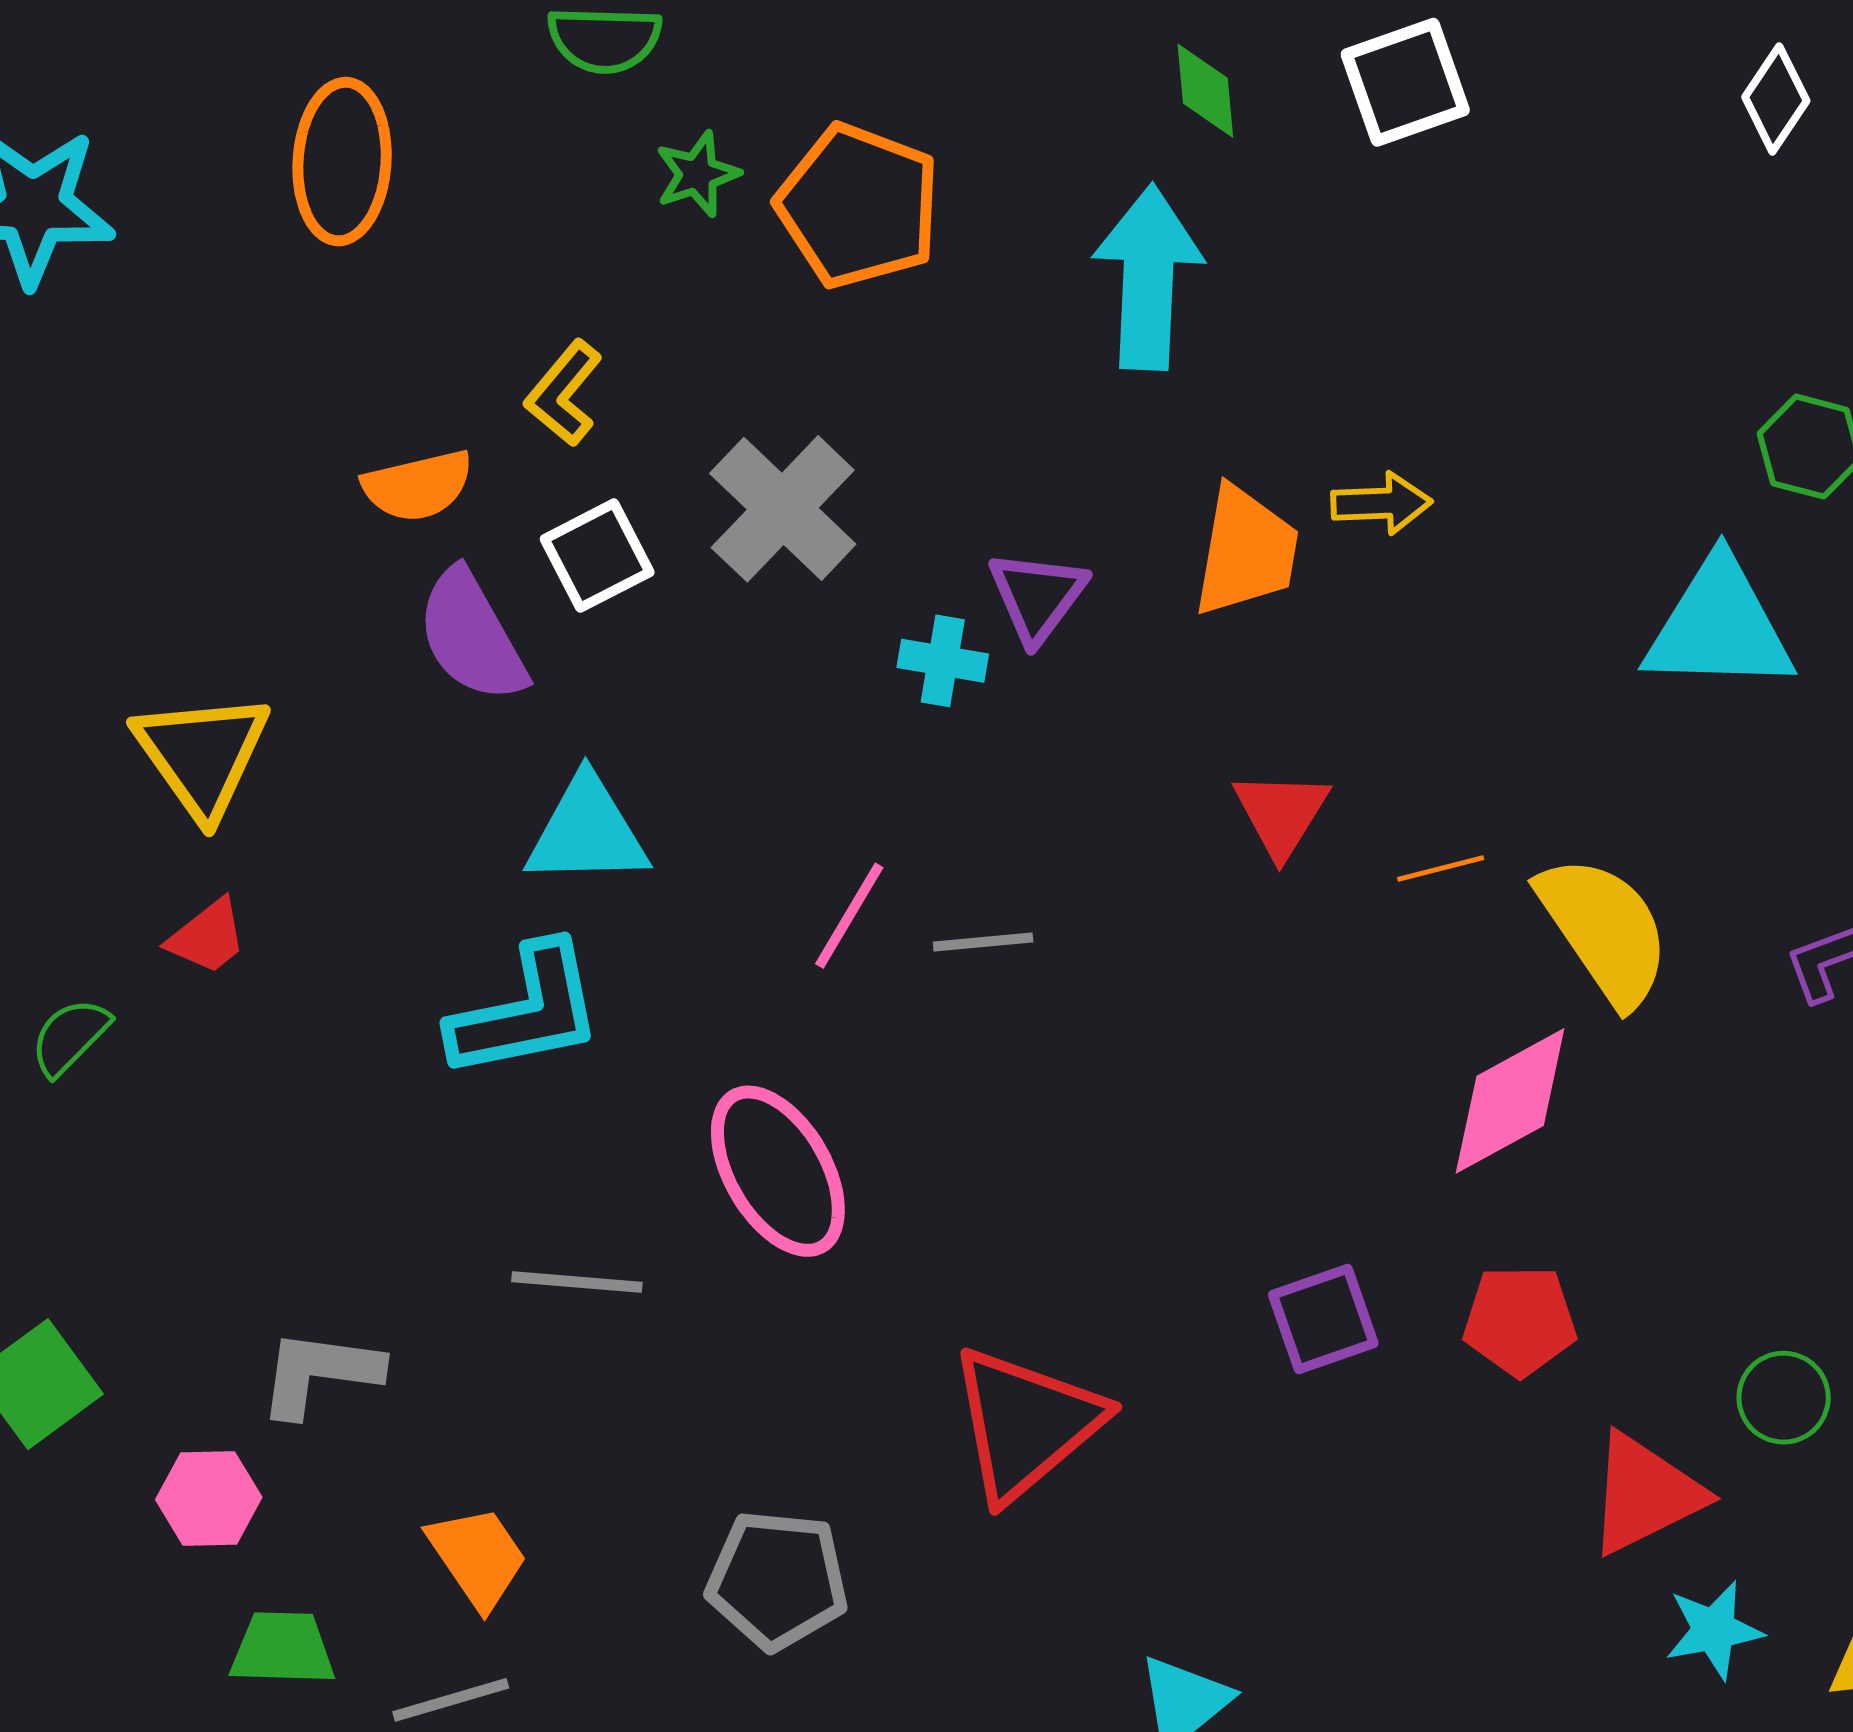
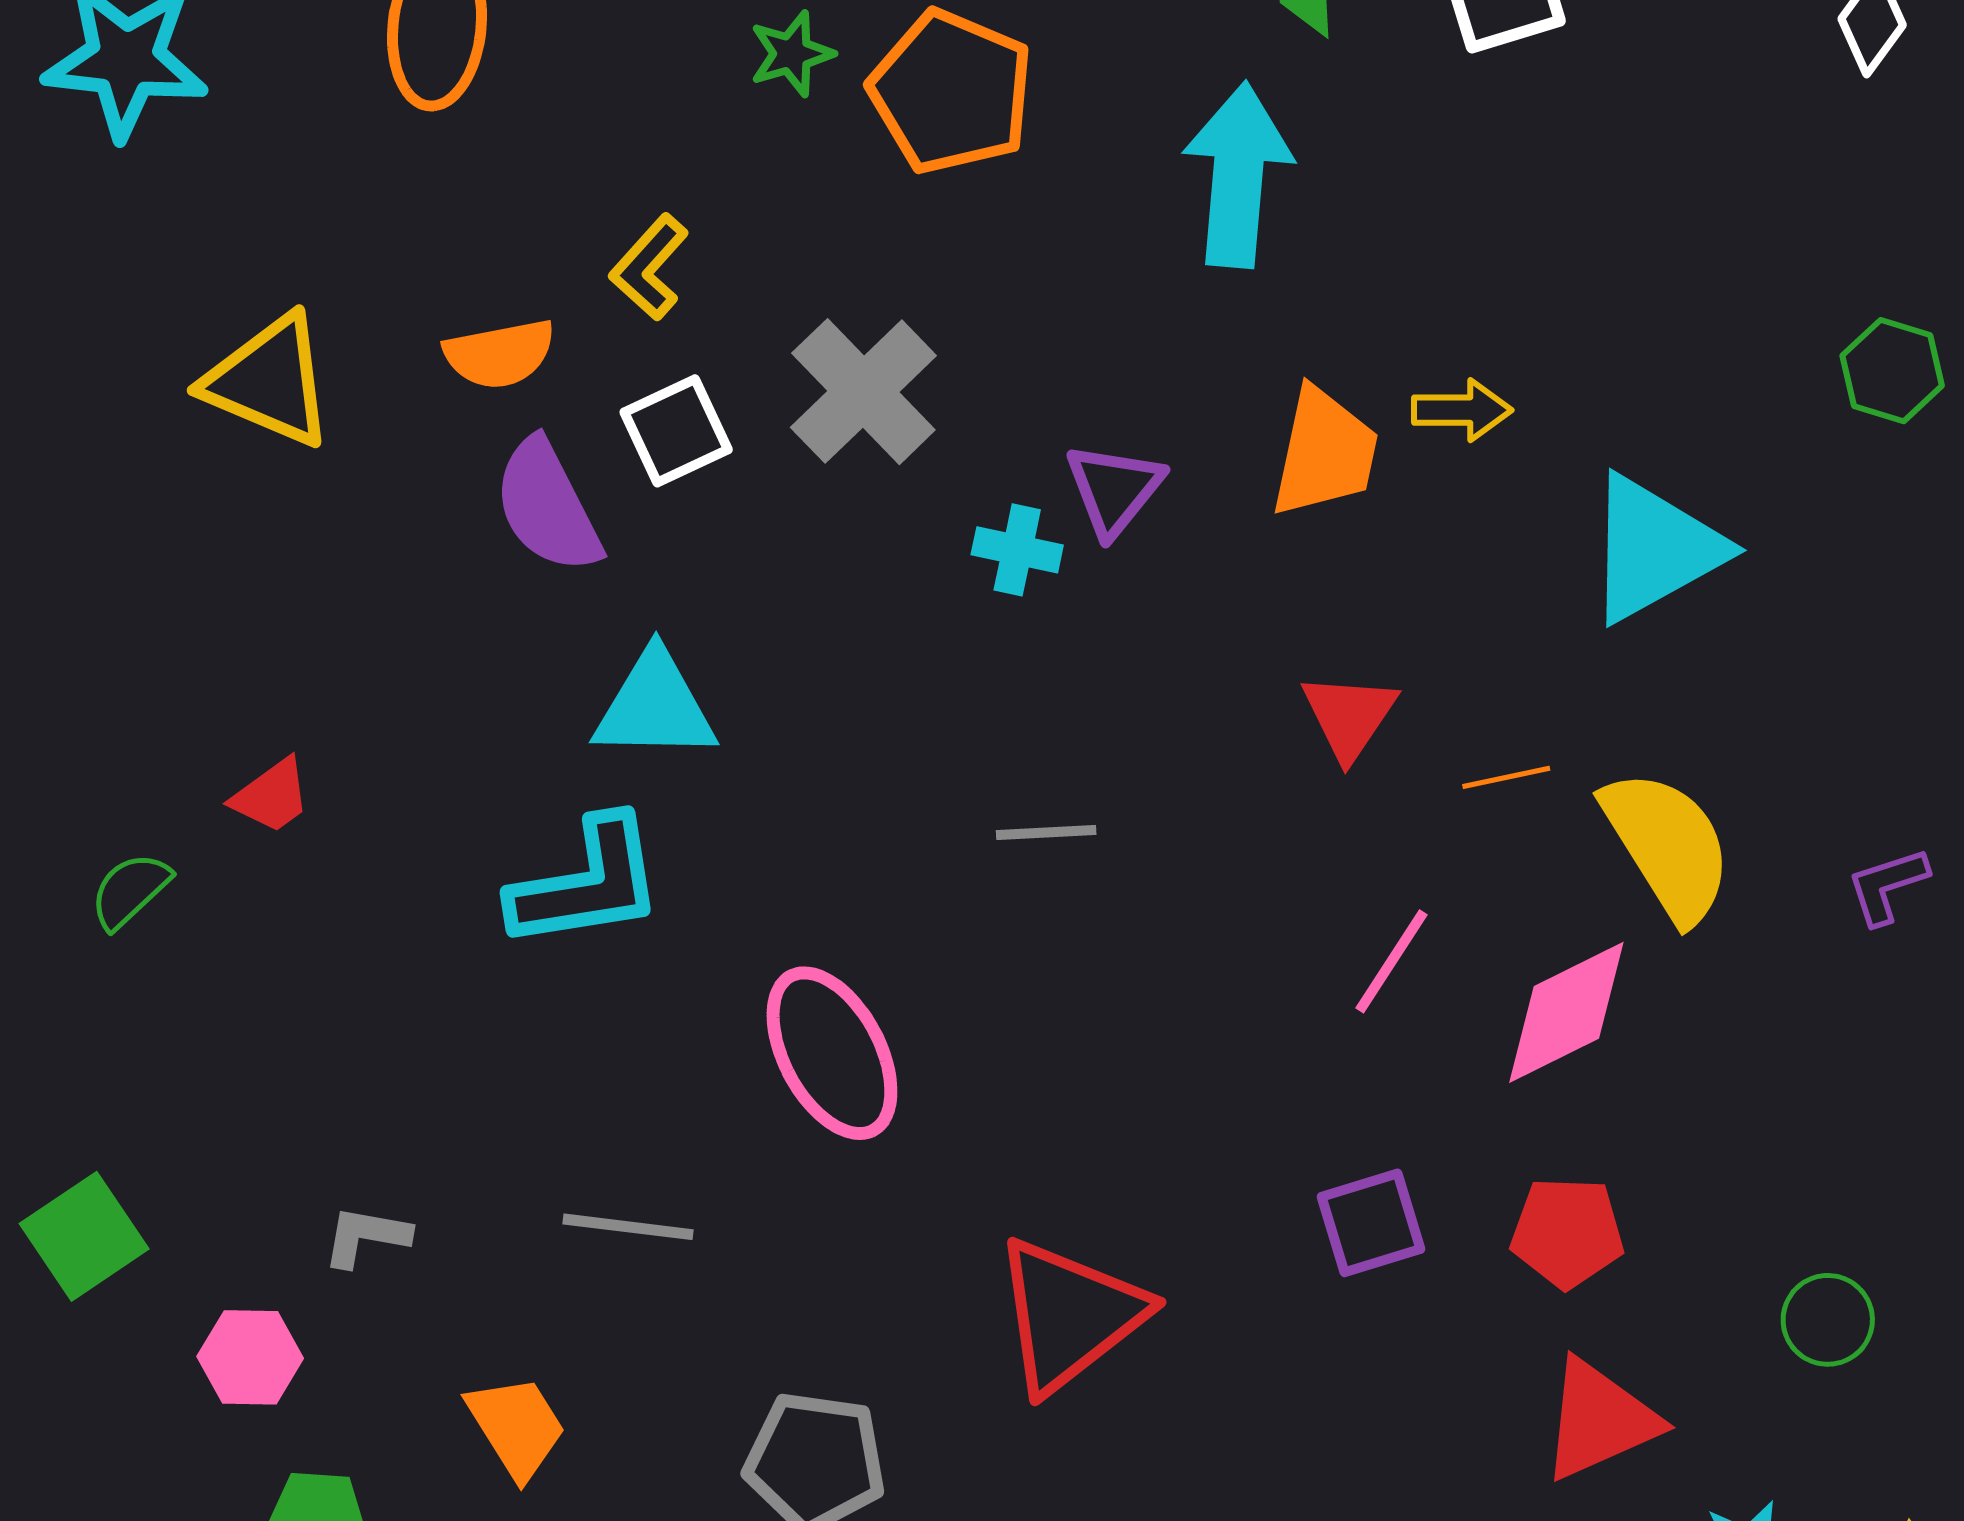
cyan triangle: (1719, 626) -> (1654, 549), moved, turned -33
yellow triangle: (202, 755) -> (269, 381), moved, turned -34
pink line: (849, 916) -> (1391, 961), moved
gray line: (577, 1282) -> (628, 1227), moved
gray L-shape: (320, 1373) -> (366, 1236), size x0.7
red triangle: (1645, 1494) -> (1599, 1420), moved

